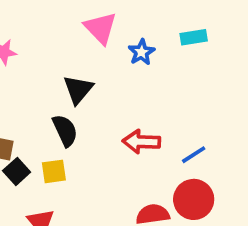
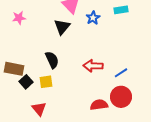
black triangle: (78, 89) -> (62, 27), moved

